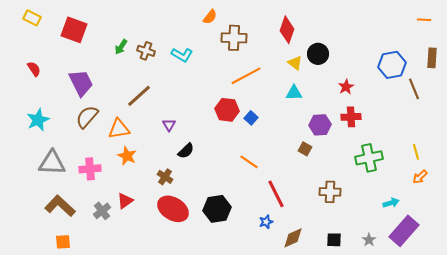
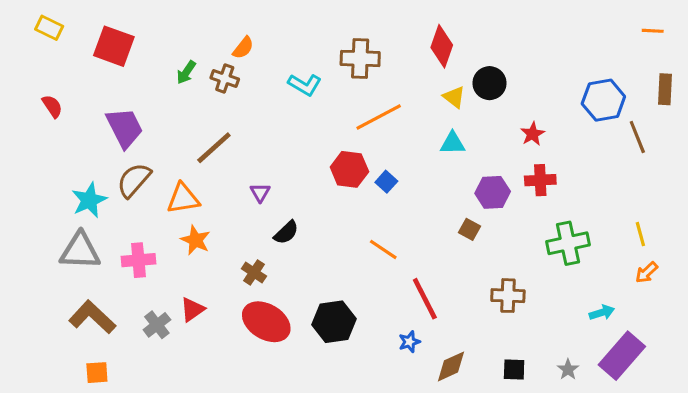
orange semicircle: (210, 17) -> (243, 48), moved
cyan L-shape: (182, 55) -> (305, 85), moved
cyan star: (38, 120) -> (89, 200), moved

